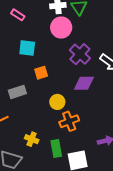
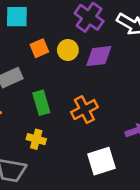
yellow circle: (57, 102) -> (68, 50), moved
green rectangle: (56, 148) -> (41, 103), moved

